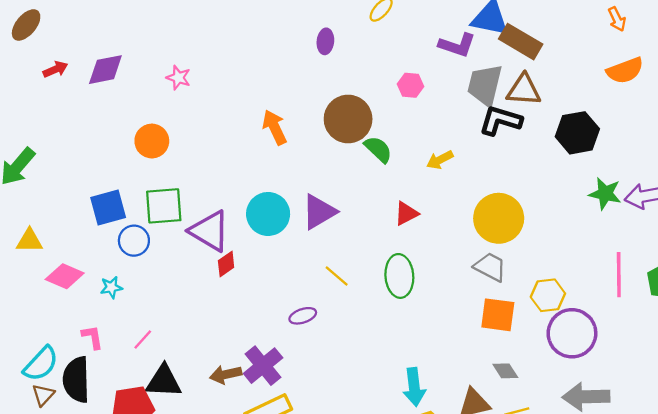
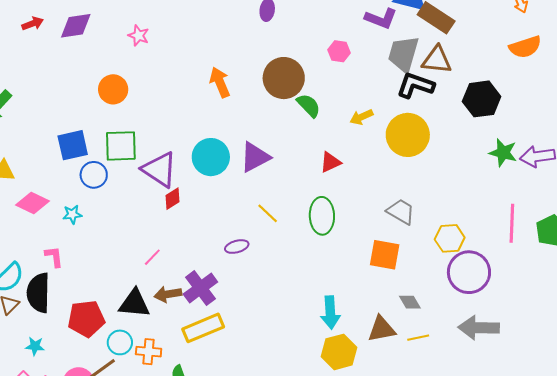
yellow circle: (499, 218) -> (408, 135), moved
orange square: (498, 315) -> (385, 255), moved
pink line: (143, 340) -> (152, 257), moved
black triangle: (164, 381) -> (134, 303), moved

